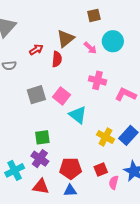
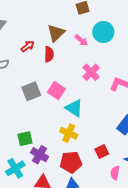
pink cross: (98, 80) -> (91, 72), turned 36
green square: (42, 137) -> (25, 139), moved
yellow cross: (105, 137) -> (69, 133), moved
red square: (101, 169) -> (102, 152), moved

